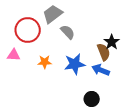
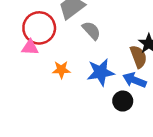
pink triangle: (14, 55) -> (30, 47), moved
black circle: (92, 99) -> (123, 101), moved

